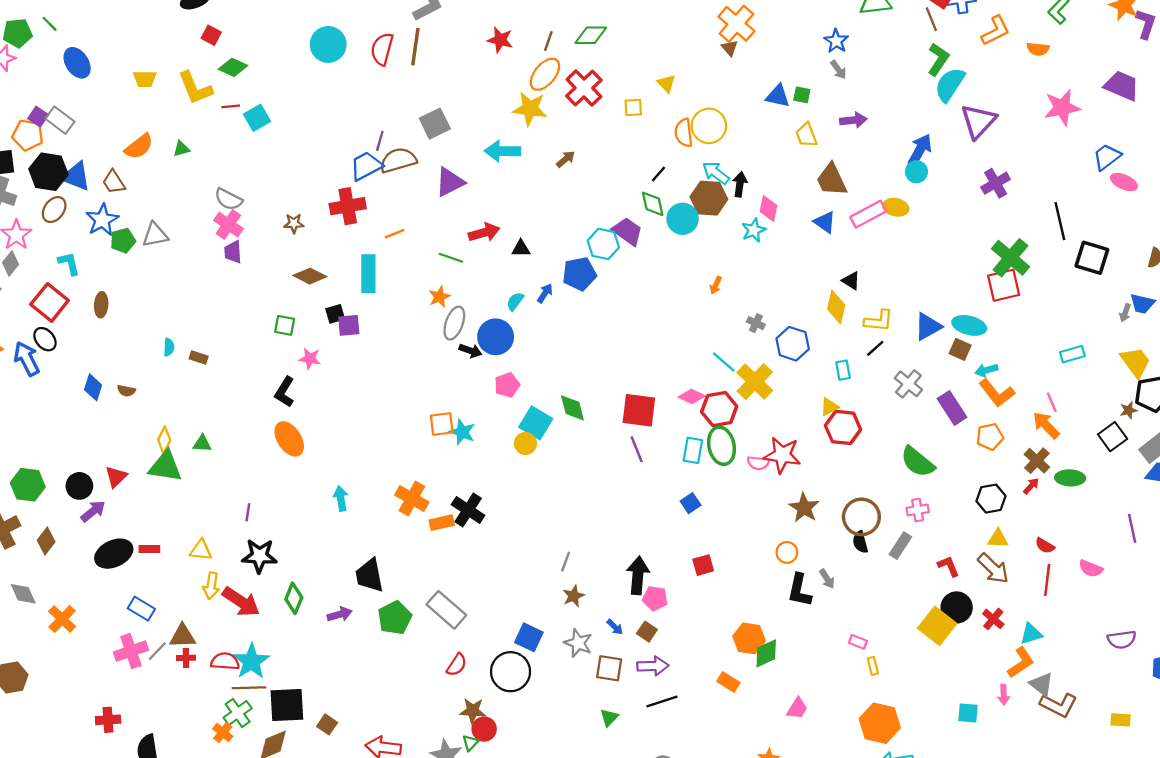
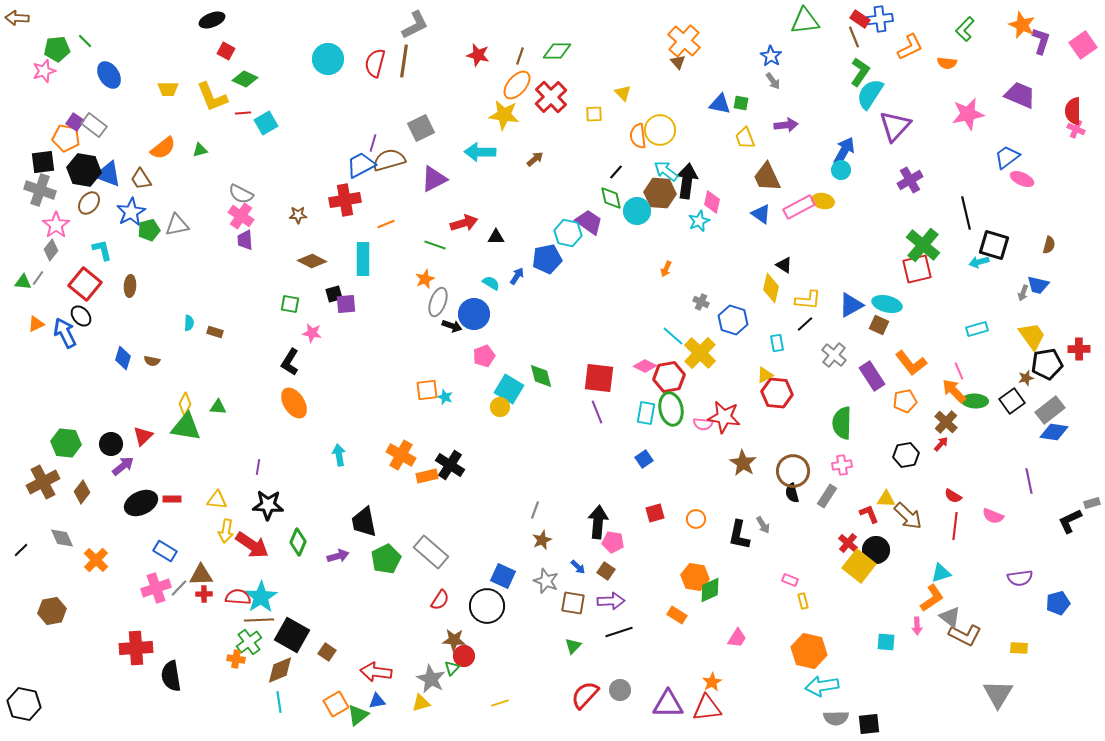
black arrow: (740, 184) -> (687, 181), size x1.6
cyan semicircle: (515, 301) -> (491, 283), turned 84
cyan arrow: (986, 370) -> (979, 262), moved
cyan star: (462, 432) -> (445, 397), size x0.7
green semicircle: (918, 462) -> (842, 423), turned 52
green ellipse: (1070, 478) -> (975, 401), moved
yellow triangle: (998, 539) -> (886, 499), moved
orange circle: (787, 552) -> (696, 519), moved
red cross: (993, 619) -> (848, 543), moved
black square: (287, 705) -> (292, 635), turned 32
red cross: (108, 720) -> (136, 648), size x1.5
orange cross: (223, 732) -> (236, 659), turned -30

